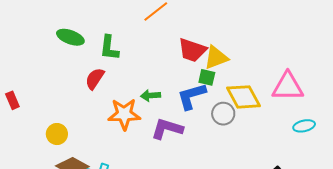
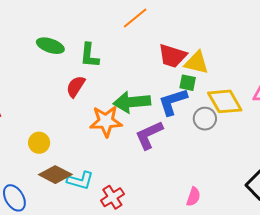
yellow triangle: (216, 57) -> (196, 63), turned 36
green arrow: (151, 95) -> (132, 102), size x1.8
purple L-shape: (167, 129) -> (149, 135), turned -40

